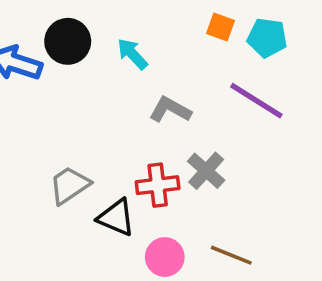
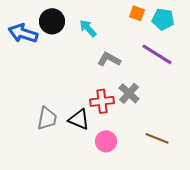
gray trapezoid: (69, 185) -> (47, 118), moved, turned 135
brown line: (231, 255) -> (157, 138), moved

